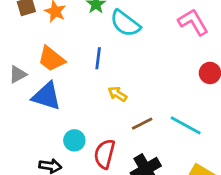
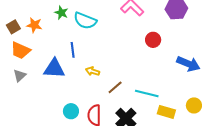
orange trapezoid: (51, 59) -> (20, 50), moved
blue triangle: (47, 96) -> (54, 69), moved
cyan line: (186, 125) -> (147, 94), moved

